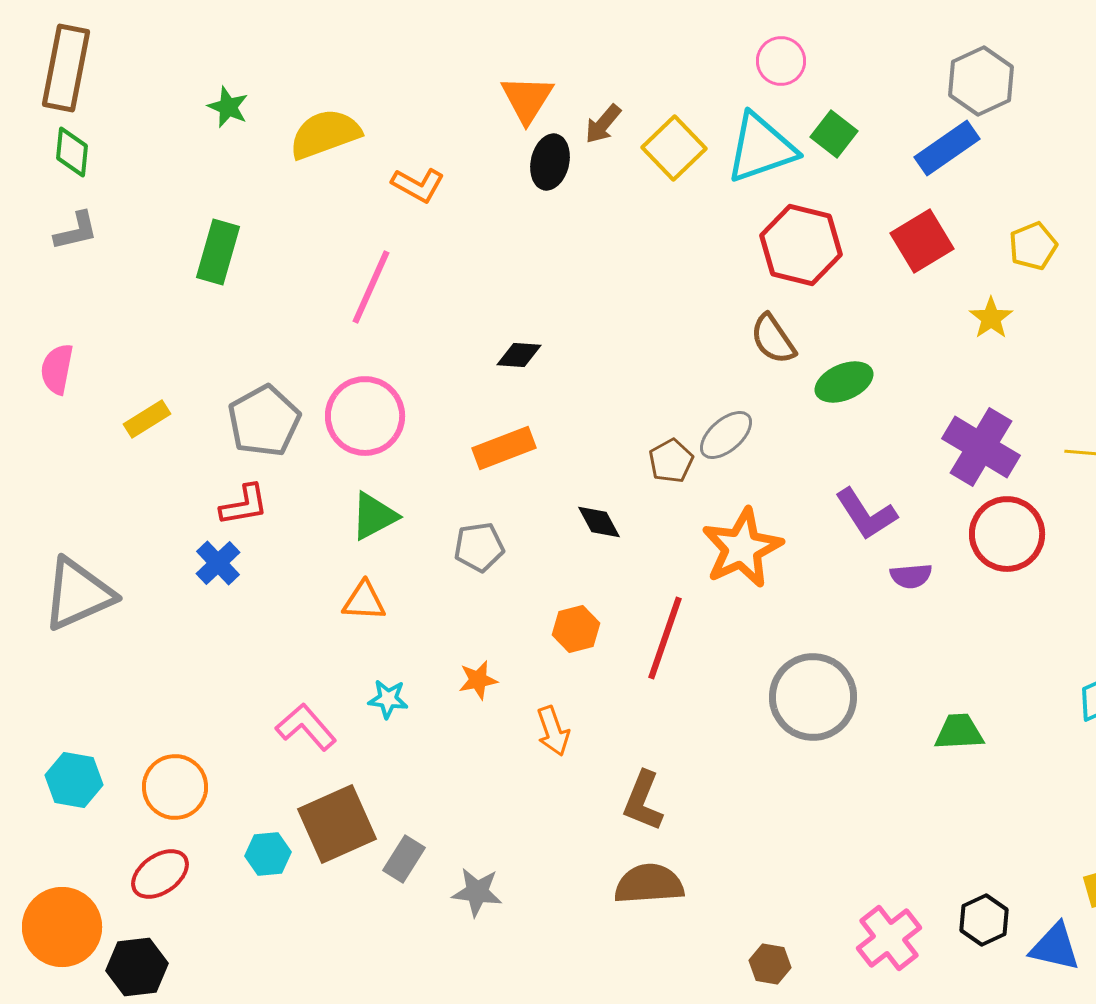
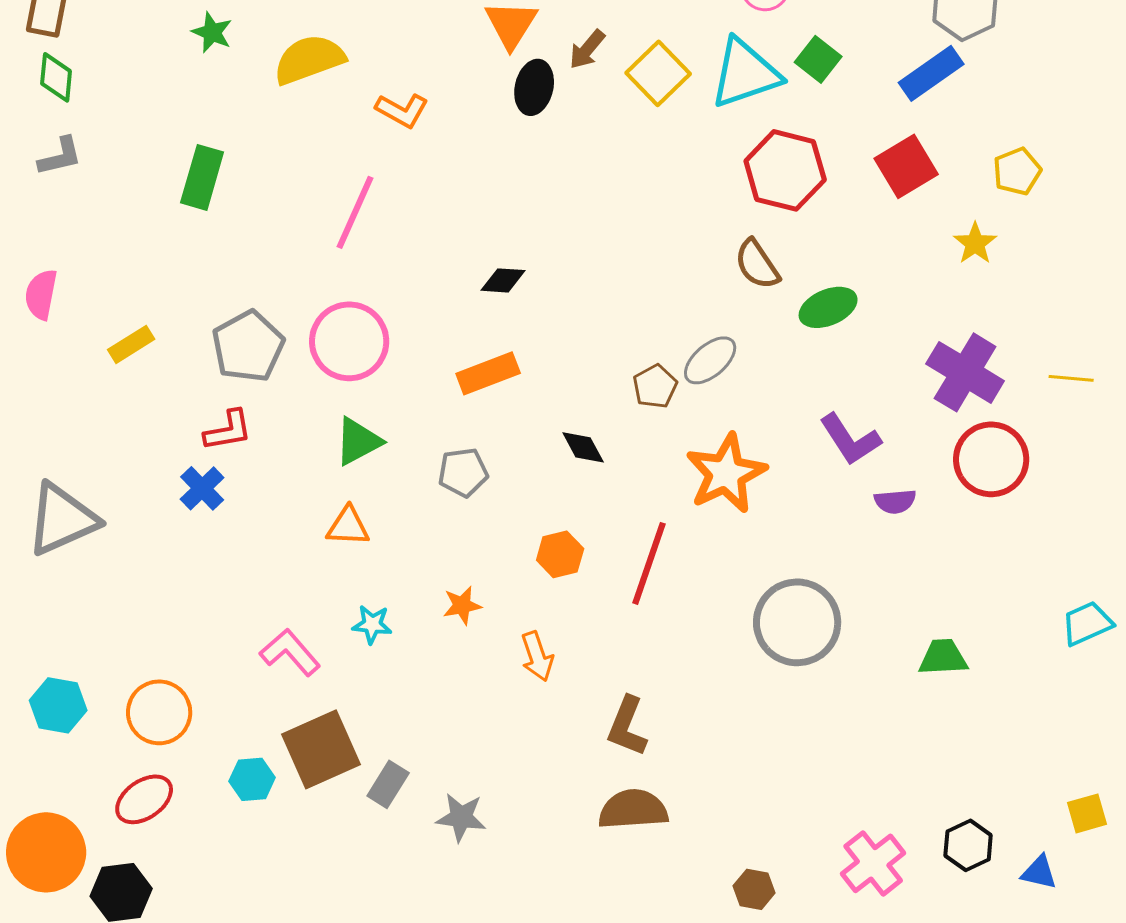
blue triangle: (1055, 947) -> (1039, 872), size x0.7

